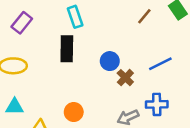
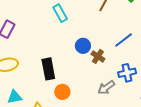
cyan rectangle: (75, 17) -> (60, 13), moved
black rectangle: (67, 49) -> (48, 69), moved

